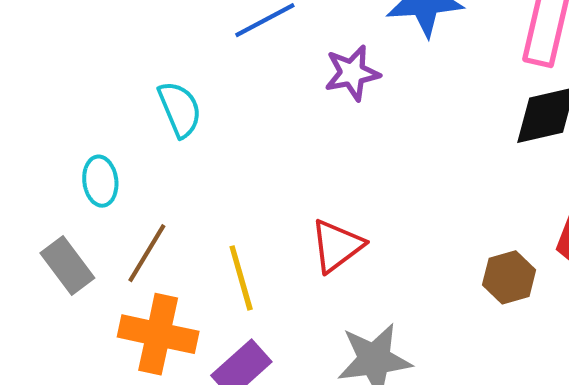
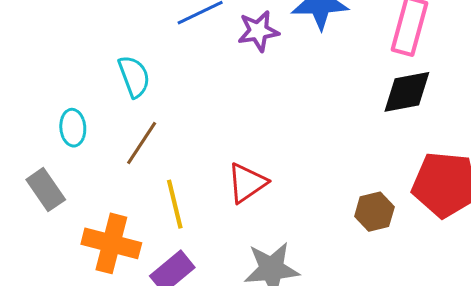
purple star: (352, 73) -> (258, 31), moved
brown line: (147, 253) -> (142, 143), moved

